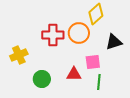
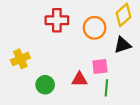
yellow diamond: (96, 14) -> (124, 15), moved
orange circle: (79, 33) -> (95, 28), moved
red cross: (53, 35) -> (57, 20), moved

